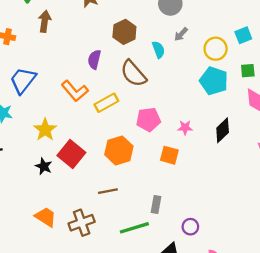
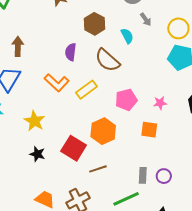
brown arrow: (45, 21) -> (18, 46), moved
gray arrow: (181, 34) -> (146, 19), turned -72
red square: (71, 154) -> (74, 148), moved
purple circle: (190, 227) -> (164, 176), moved

